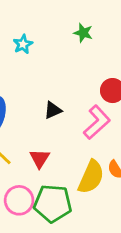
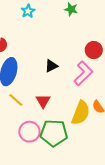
cyan star: (23, 44) -> (28, 11), moved

